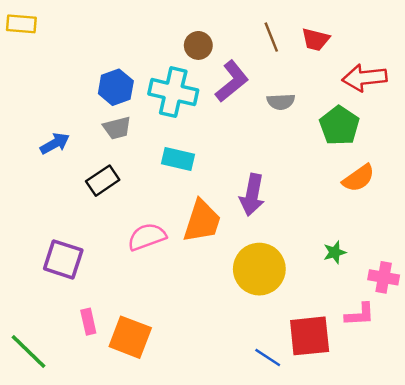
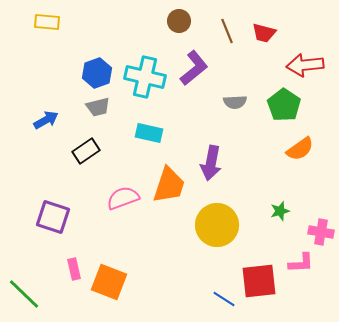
yellow rectangle: (21, 24) -> (47, 22), moved
brown circle: (198, 45) -> (179, 21), moved
gray semicircle: (281, 102) -> (235, 102), moved

